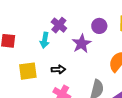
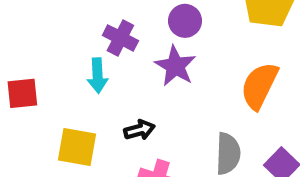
purple circle: (99, 26) -> (185, 21), moved
yellow square: (28, 71) -> (77, 147), turned 30

